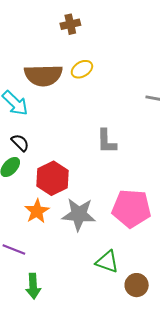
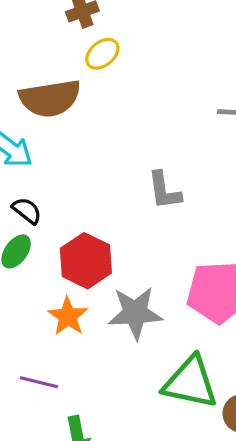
yellow ellipse: (82, 69) -> (102, 54), moved
green triangle: (107, 262) -> (190, 382), size x1.5

